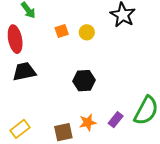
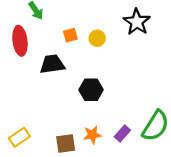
black trapezoid: (24, 72) -> (52, 64), moved

